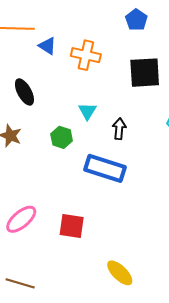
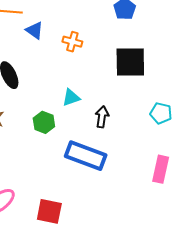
orange cross: (86, 55) -> (72, 42), size x0.7
cyan triangle: (87, 111) -> (71, 98), turned 36

